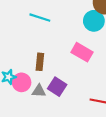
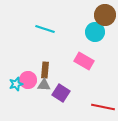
pink circle: (22, 82) -> (28, 80), moved
gray triangle: (39, 91) -> (44, 85), moved

